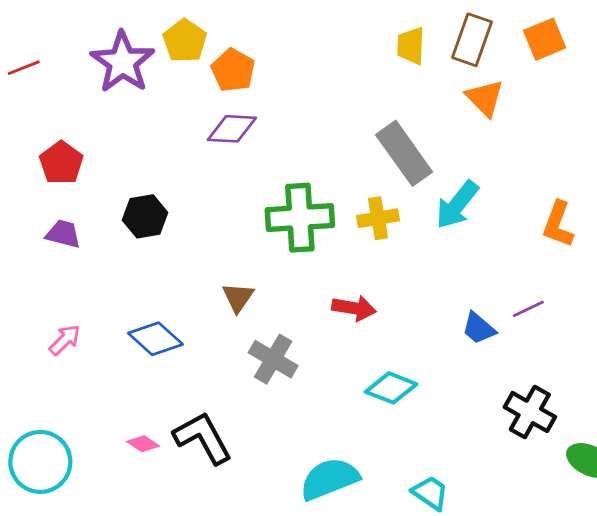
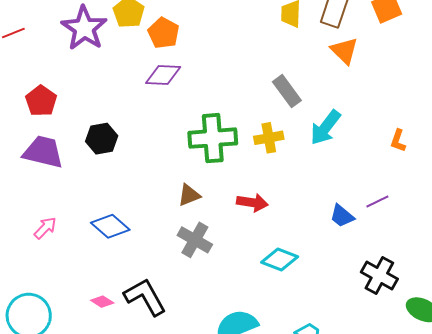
gray rectangle: (404, 153) -> (287, 91), size x0.7
orange L-shape: (558, 224) -> (398, 141), size x0.7
purple trapezoid: (63, 234) -> (43, 152), size x1.6
brown triangle: (238, 297) -> (189, 195), moved, turned 35

